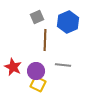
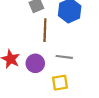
yellow square: (38, 84) -> (60, 83), moved, turned -35

